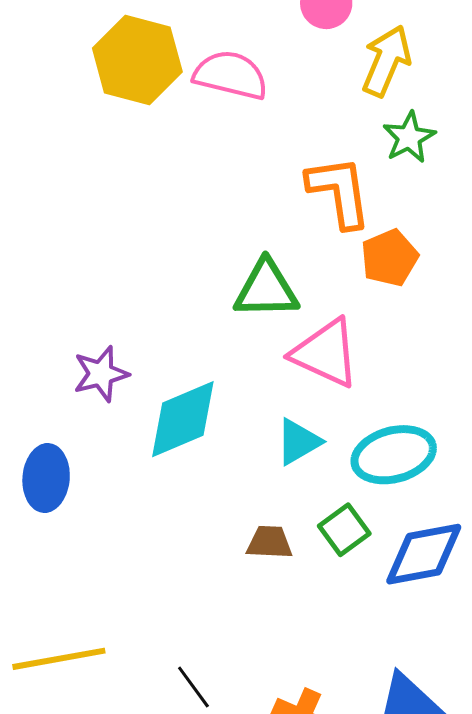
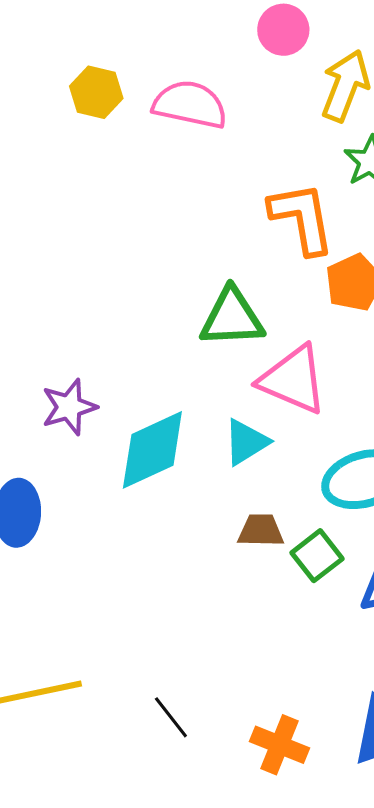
yellow hexagon: (137, 60) -> (96, 92), size x0.6
cyan triangle: (298, 442) -> (246, 442), moved
brown trapezoid: (269, 542) -> (261, 530), moved

